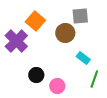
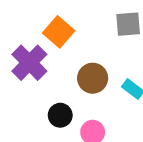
brown circle: (65, 33) -> (93, 78), moved

